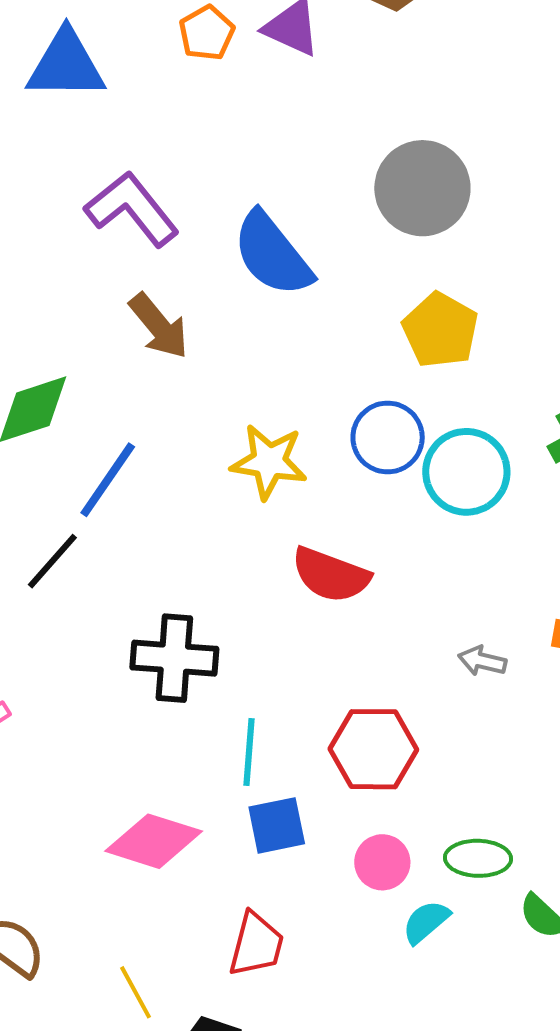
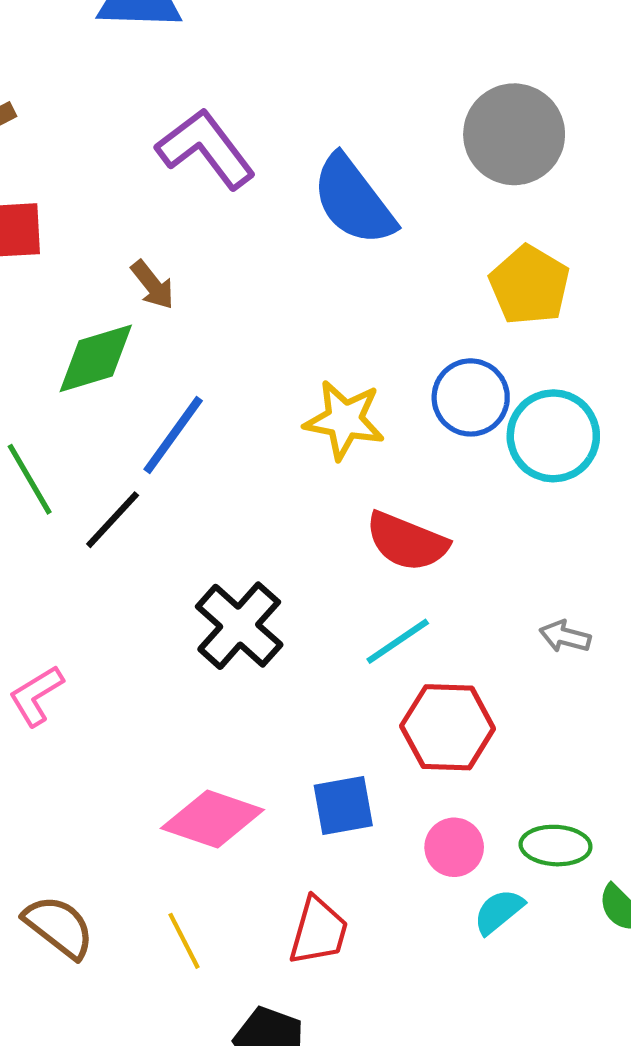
brown arrow: (159, 326) -> (153, 285), moved, size x0.7
black cross: (174, 658) -> (239, 626), turned 36
cyan line: (249, 752) -> (398, 641), moved, turned 50
yellow line: (136, 992) -> (184, 941), moved

